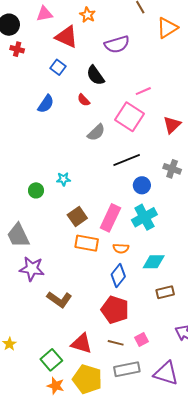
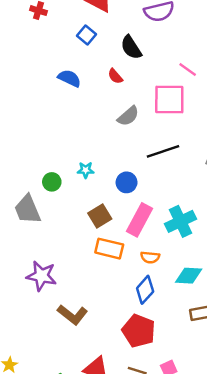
pink line: (143, 91) -> (188, 69), turned 56
blue semicircle: (46, 104) -> (69, 78), turned -102
pink square: (130, 117) -> (169, 99), turned -36
blue circle: (142, 185) -> (127, 182), moved
gray trapezoid: (18, 235) -> (27, 209), moved

